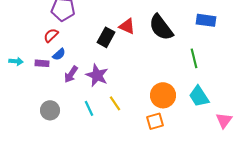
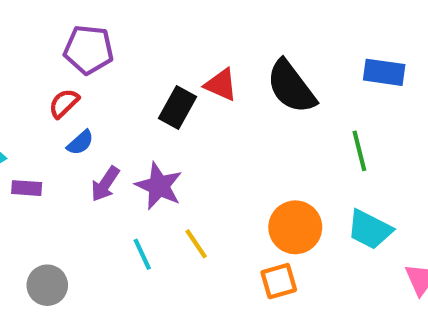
purple rectangle: (42, 63) -> (27, 188), moved
cyan trapezoid: (199, 96) -> (370, 229), turned -30
gray circle: (50, 110) -> (47, 285), moved

